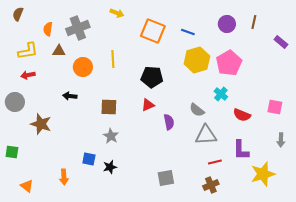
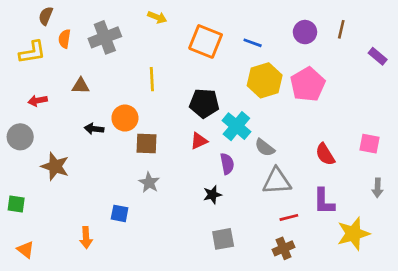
brown semicircle: (18, 14) -> (46, 16), moved
yellow L-shape: (28, 51) -> (32, 52), moved
brown triangle: (59, 51) -> (81, 86), moved
orange circle: (83, 67) -> (125, 118), moved
cyan cross: (221, 94) -> (236, 126), moved, size x1.5
red semicircle: (242, 115) -> (325, 154), turned 36
black star: (110, 167) -> (212, 195), moved
orange triangle: (27, 186) -> (26, 250), moved

